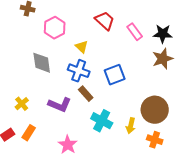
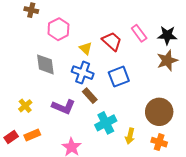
red trapezoid: (105, 21) -> (112, 41), moved
cyan cross: (102, 121) -> (106, 123), turned 35
yellow arrow: (131, 126) -> (130, 136), moved
orange rectangle: (29, 133) -> (32, 135), turned 35

